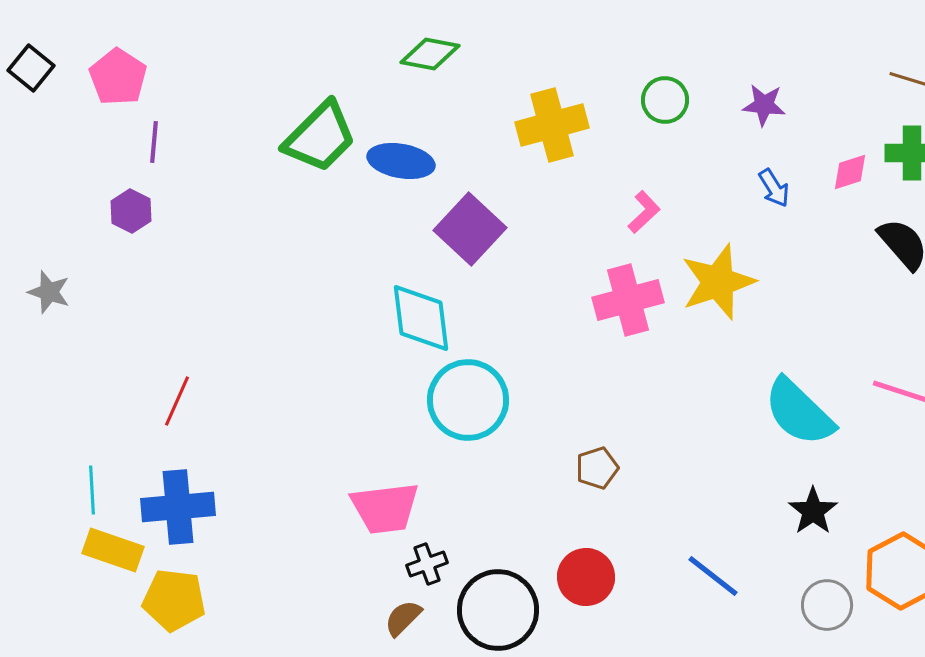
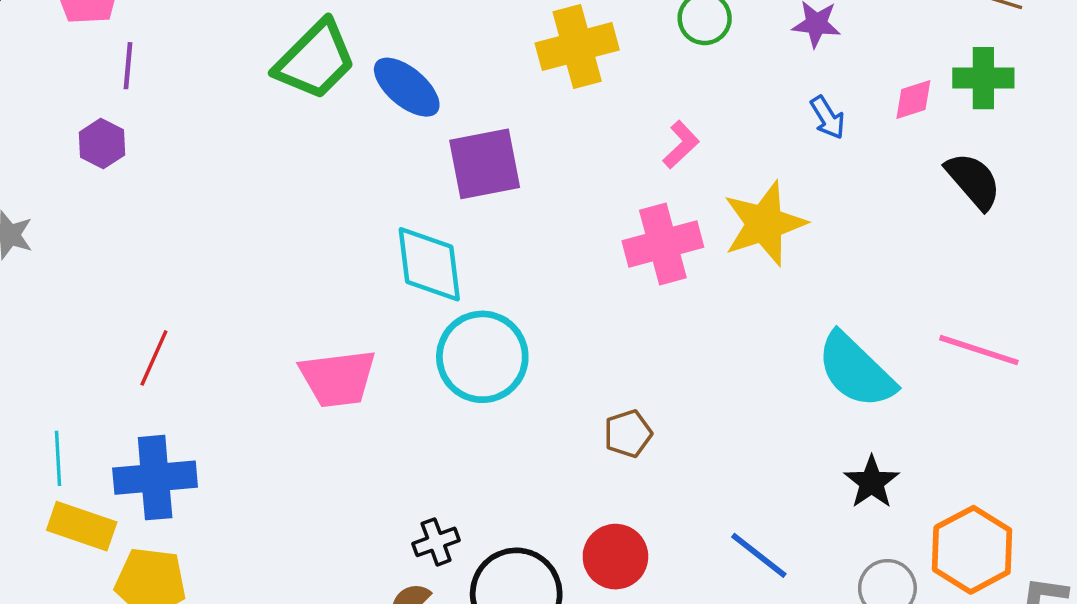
blue ellipse: (401, 161) -> (407, 87), turned 30
purple square: (470, 229) -> (485, 164), turned 36
pink trapezoid: (385, 508) -> (338, 378), moved

